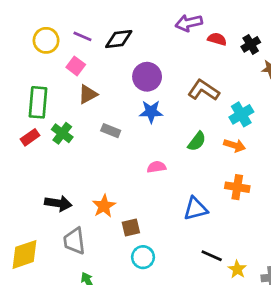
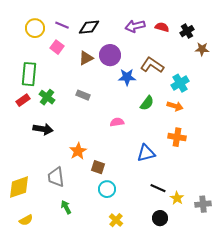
purple arrow: (189, 23) -> (135, 26), moved
brown triangle: (88, 94) -> (86, 58), moved
blue star: (151, 112) -> (127, 77), moved
black arrow: (58, 203) -> (43, 129), moved
brown square: (131, 228) -> (98, 167), turned 32

